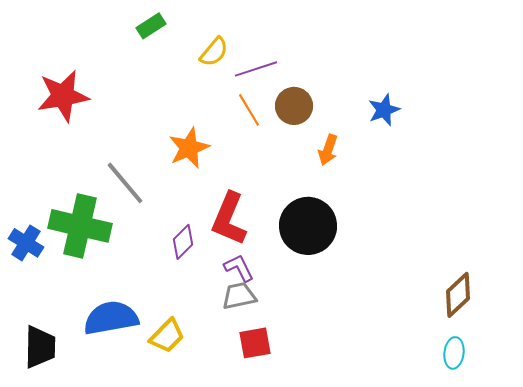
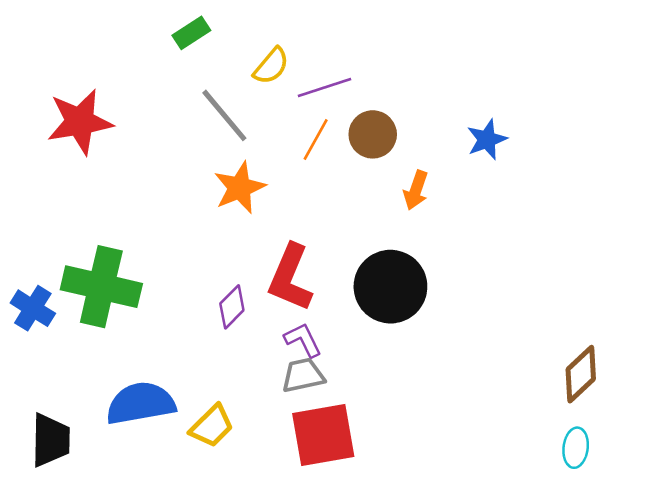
orange line: (249, 110) -> (316, 140), turned 60
gray line: (125, 183) -> (224, 115), moved
red square: (255, 343) -> (323, 435), size x1.6

